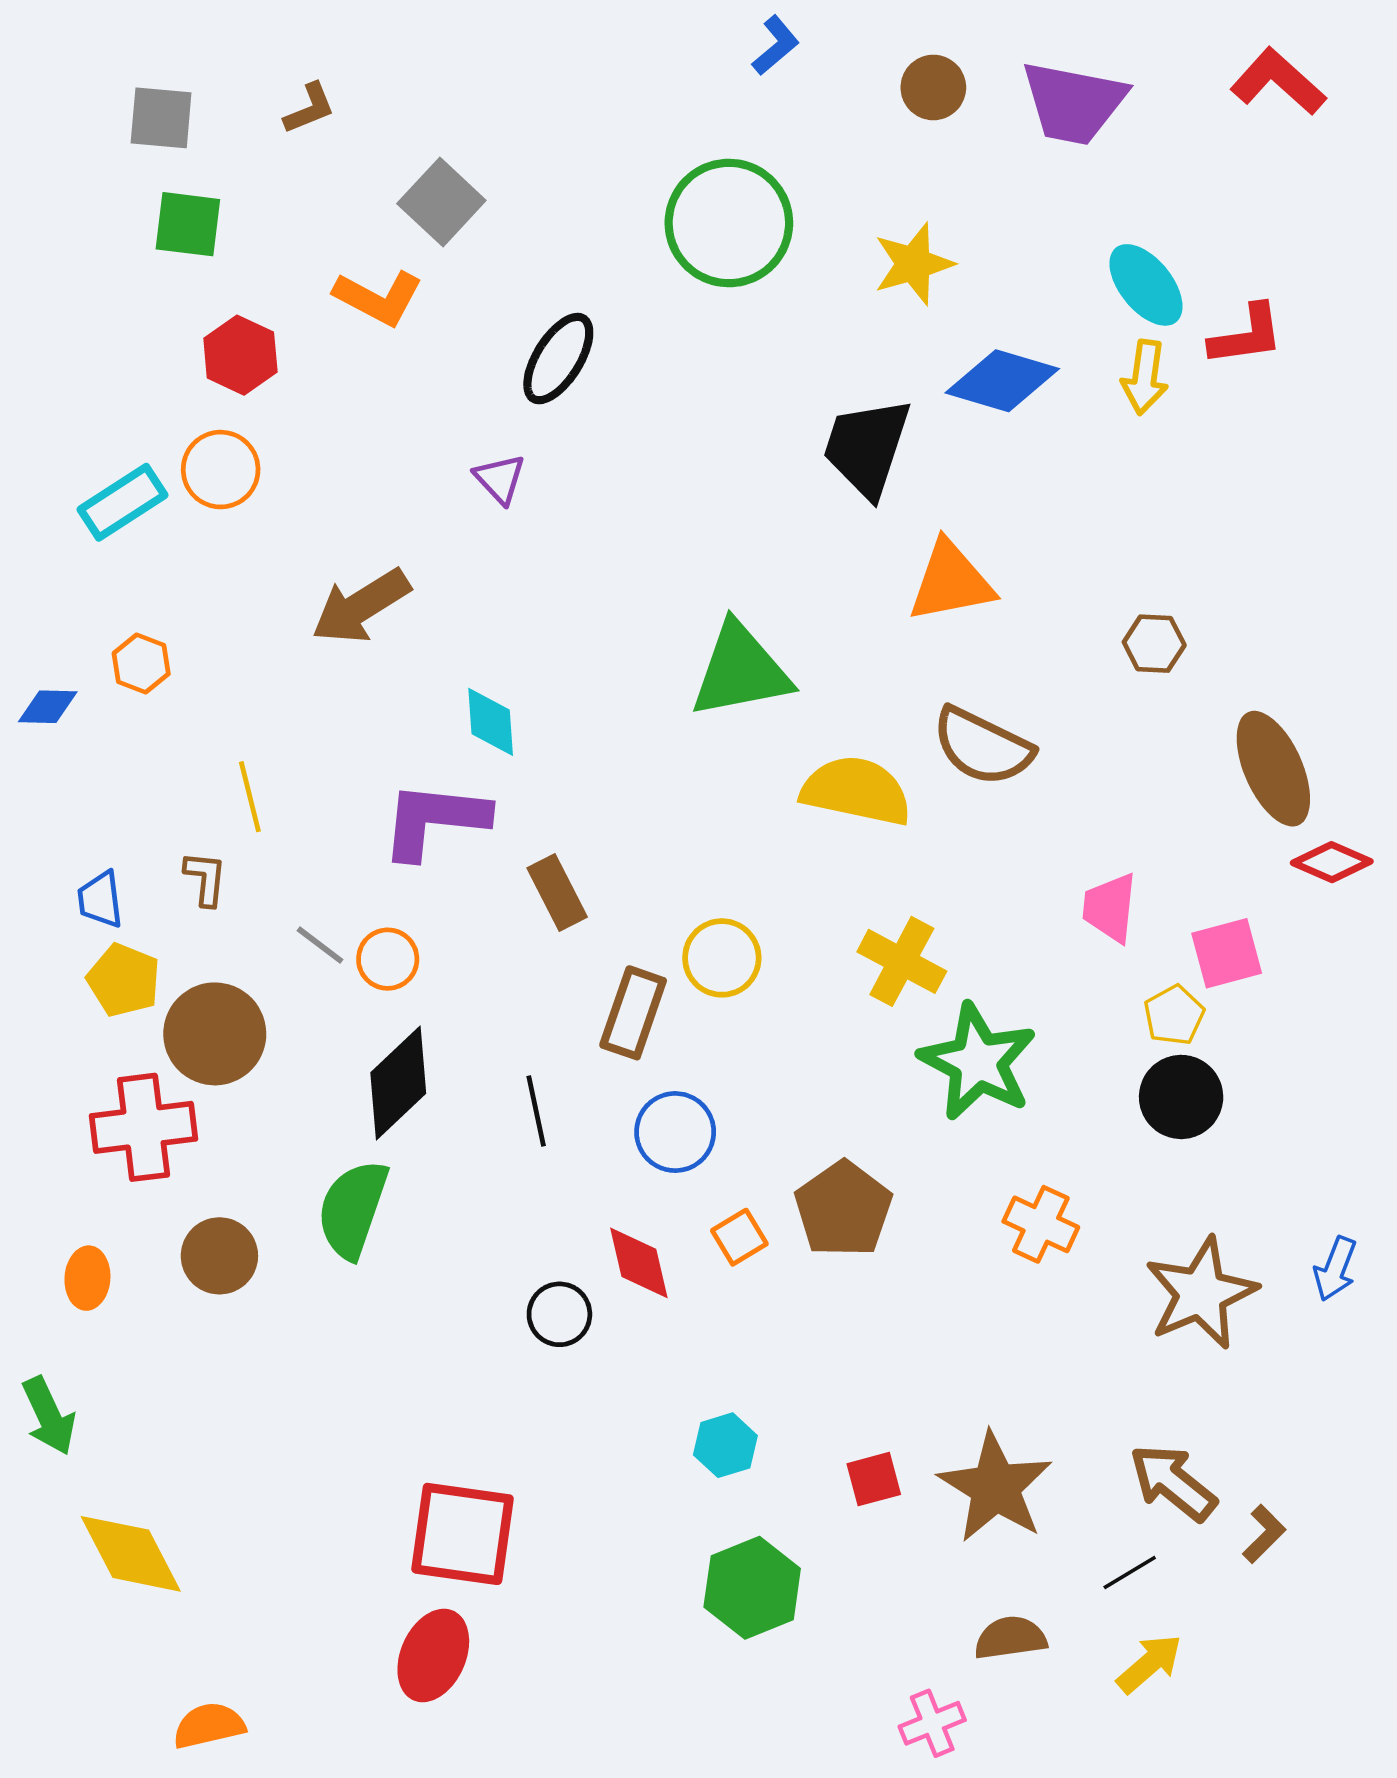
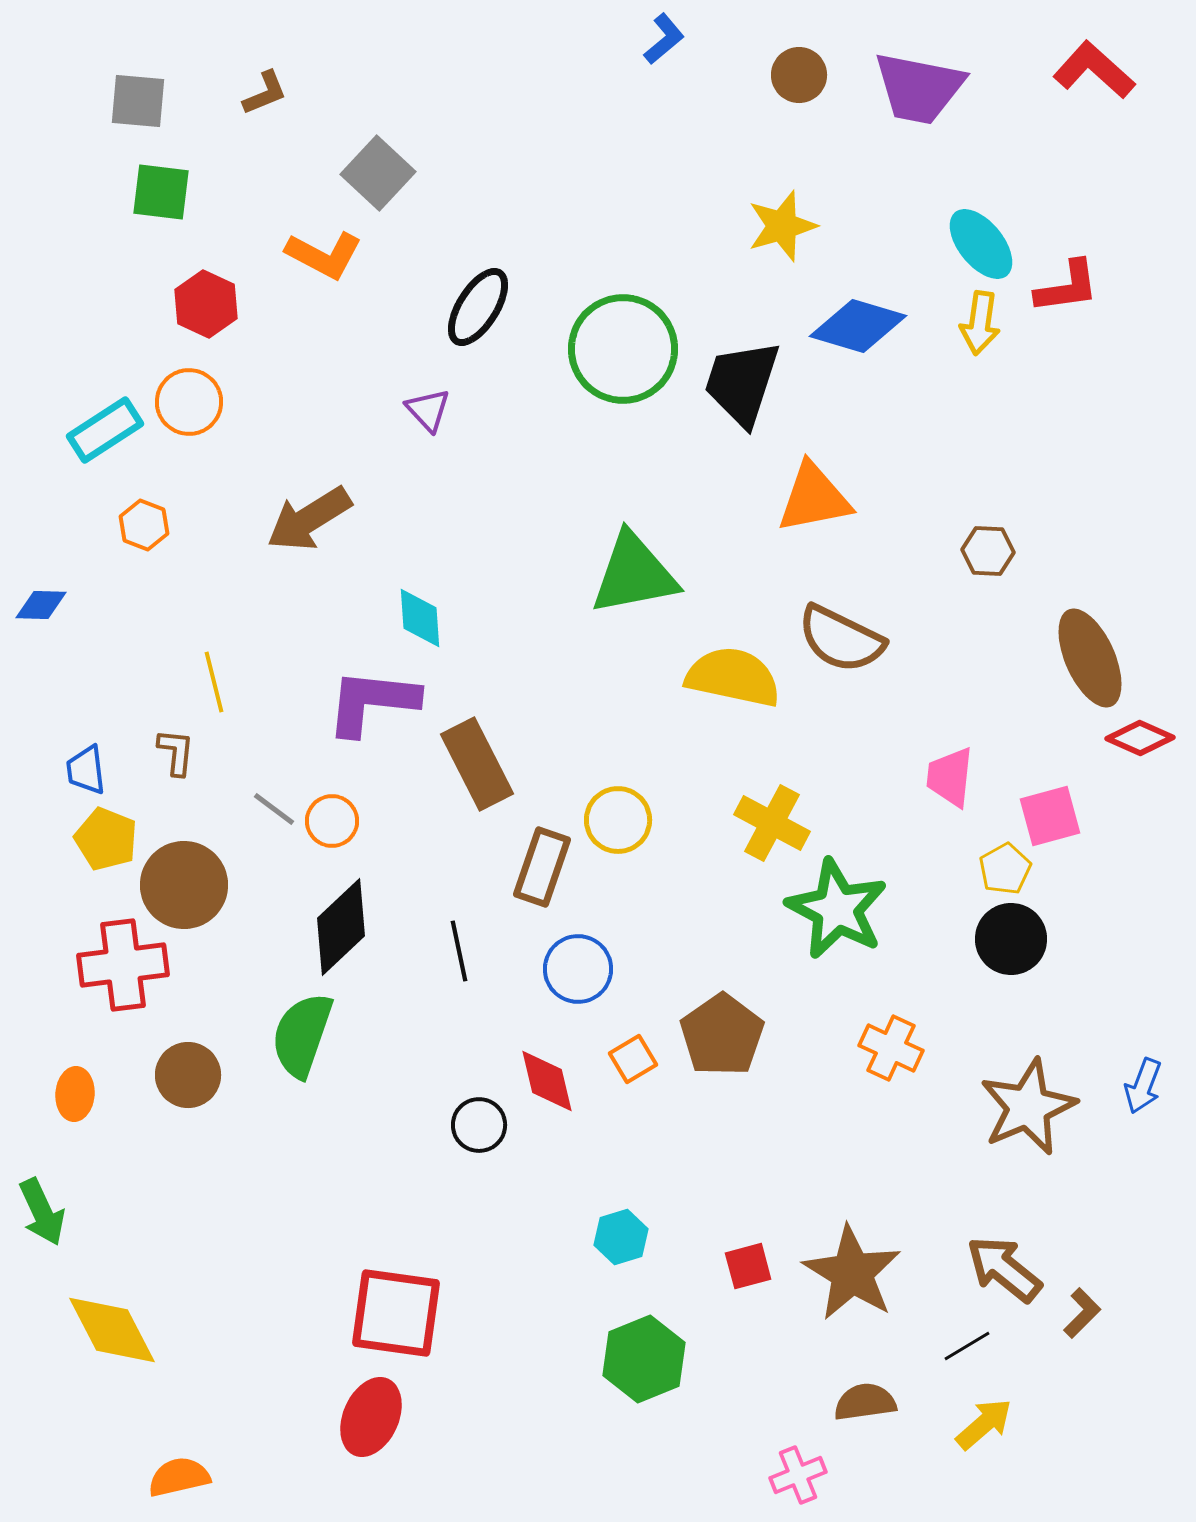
green circle: (729, 223) -> (623, 349), moved
orange hexagon: (141, 663) -> (144, 525), moved
brown rectangle: (557, 893) -> (477, 764), size x1.4

